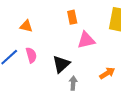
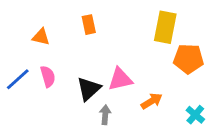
orange rectangle: (72, 17) -> (89, 25), moved
pink triangle: (86, 40) -> (120, 79), moved

